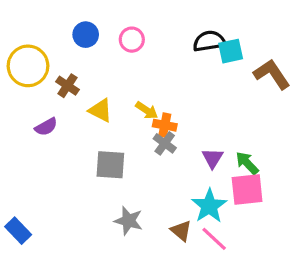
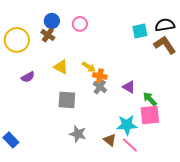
black semicircle: (209, 41) -> (165, 25), moved
brown cross: (68, 86) -> (48, 35), moved
purple triangle: (212, 158) -> (129, 87), moved, turned -32
cyan star: (209, 206) -> (127, 125), turned 30

